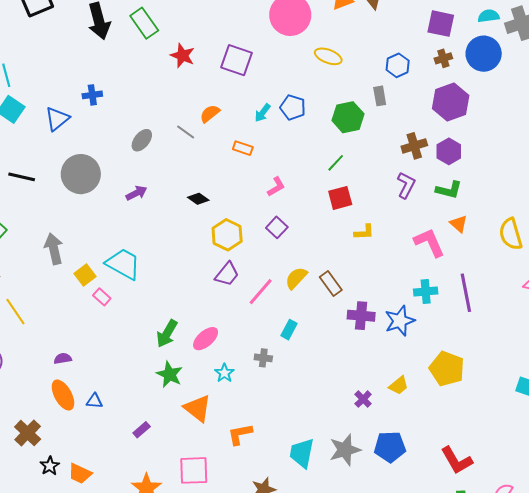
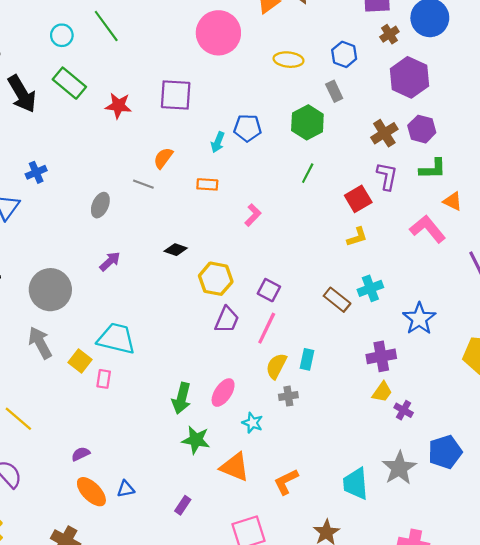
yellow ellipse: (328, 56) -> (288, 60), moved
gray circle: (81, 174) -> (50, 290), moved
red square: (340, 198) -> (358, 199), moved
purple square: (277, 227) -> (269, 290), moved
yellow semicircle: (296, 278) -> (276, 366), moved
cyan cross: (426, 291) -> (370, 288), moved
pink rectangle: (102, 297) -> (104, 379), turned 72
purple cross: (361, 316) -> (381, 356), moved
yellow trapezoid: (399, 385) -> (382, 392), moved

